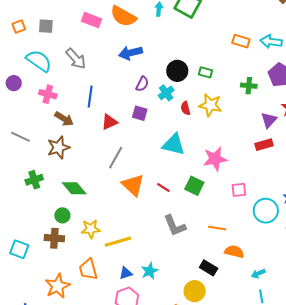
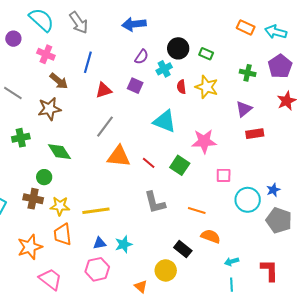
purple triangle: (269, 120) -> (244, 109), moved
orange triangle: (133, 185) -> (119, 156), turned -45
yellow star: (91, 229) -> (60, 206), moved

